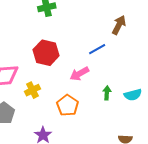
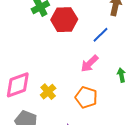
red hexagon: (46, 53) -> (64, 20), moved

